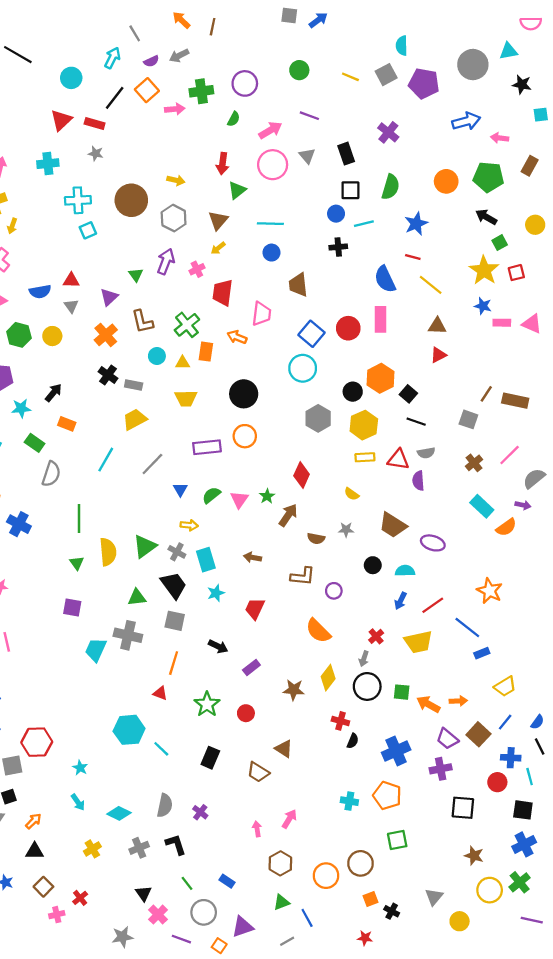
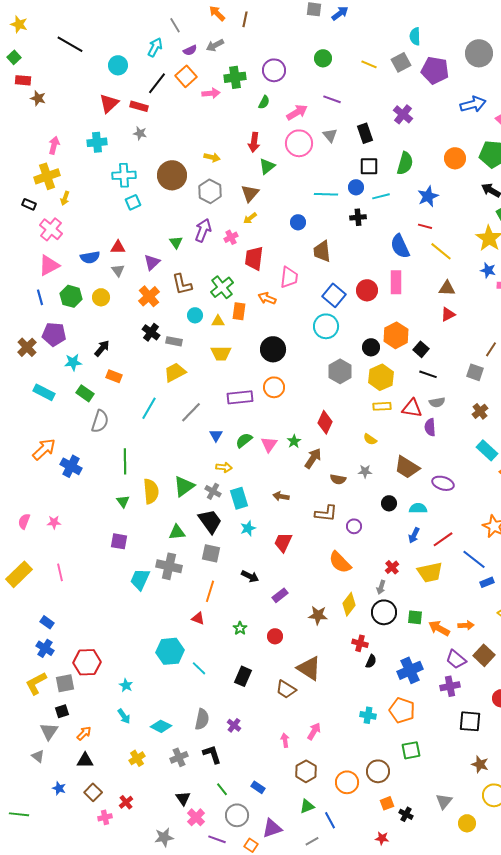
cyan line: (270, 224) -> (326, 194), moved
green star: (207, 704) -> (240, 628), size x0.6
brown triangle: (284, 749) -> (309, 668), size x1.5

